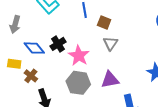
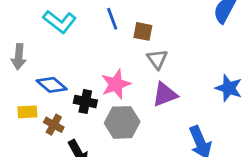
black cross: (58, 44) -> (85, 102), moved, turned -35
pink star: (79, 56) -> (116, 84), turned 30
purple triangle: (110, 80) -> (165, 94), moved

